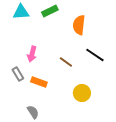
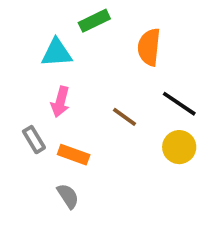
cyan triangle: (21, 12) -> (57, 53), moved
yellow circle: (82, 93) -> (179, 147), moved
gray semicircle: (33, 112) -> (68, 196), moved

